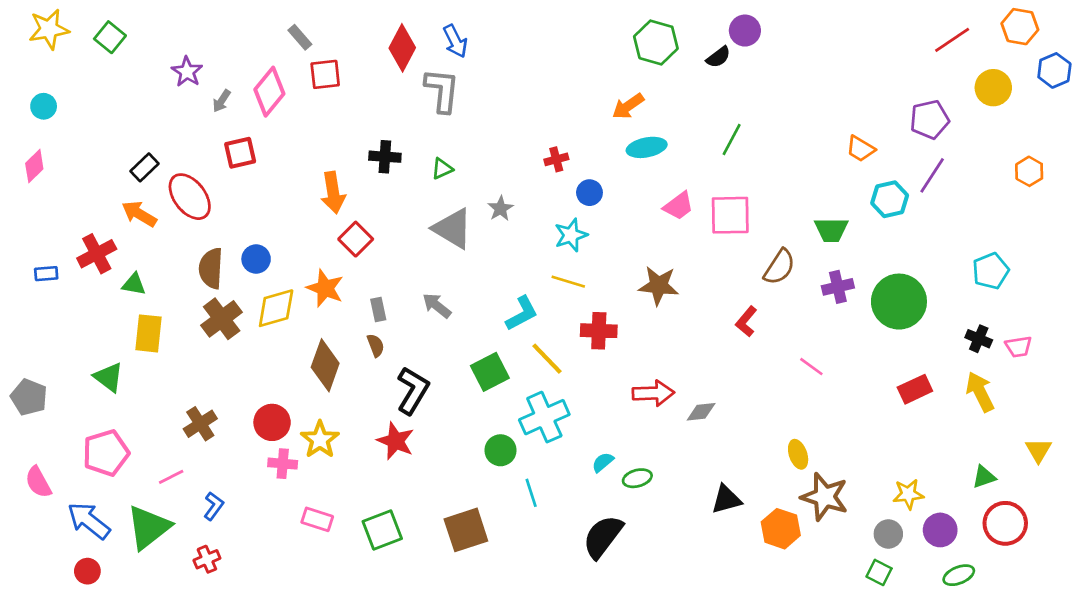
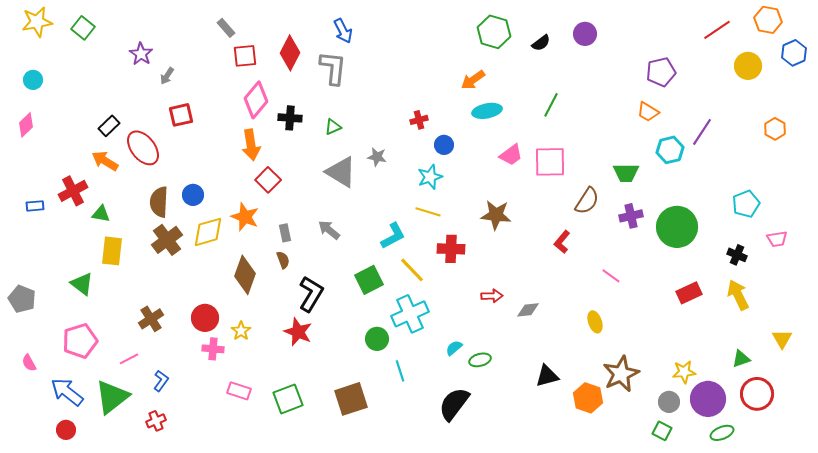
purple circle: (745, 31) -> (585, 34), moved
red diamond: (402, 48) -> (290, 53), moved
pink diamond: (269, 92) -> (256, 100), moved
purple pentagon: (930, 120) -> (661, 72), moved
gray star: (500, 209) -> (377, 157), turned -30
pink trapezoid: (1019, 347) -> (777, 239), moved
red arrow: (653, 393) -> (492, 296), size x0.7
yellow star: (320, 440) -> (241, 331), size x0.7
yellow ellipse: (798, 454) -> (595, 322), moved
pink semicircle: (38, 482) -> (29, 363), size x0.7
brown star: (825, 497) -> (621, 374), turned 30
purple circle: (940, 530) -> (708, 399), size x1.4

